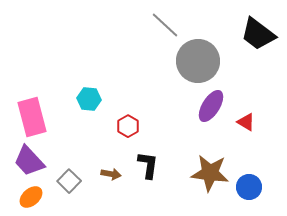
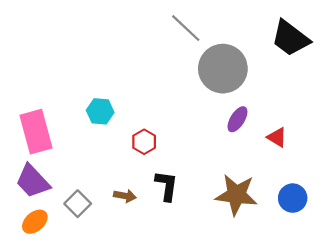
purple ellipse: (211, 106) -> (237, 119), size x0.7
blue circle: (249, 187) -> (293, 198), moved

